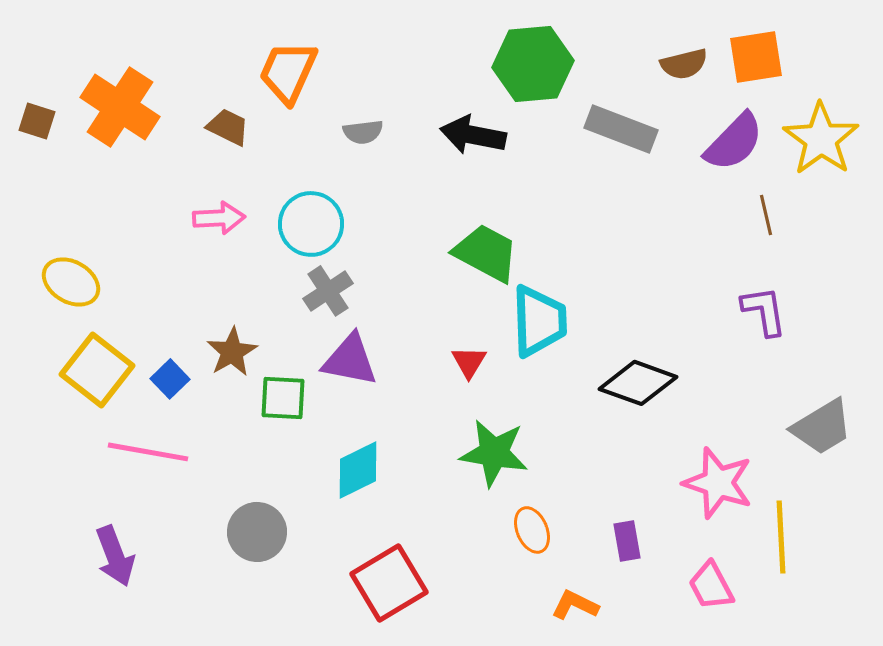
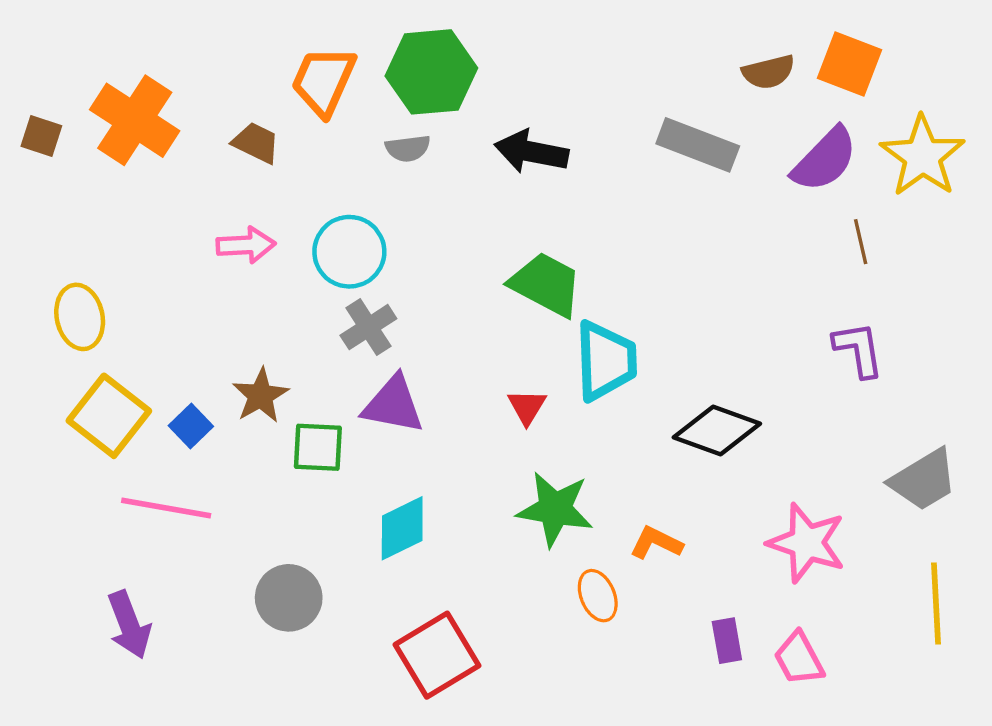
orange square: (756, 57) -> (849, 64), turned 30
green hexagon: (533, 64) -> (431, 72), moved
yellow ellipse: (71, 282) -> (80, 317), turned 48
yellow line: (781, 537) -> (936, 603), moved
purple rectangle: (627, 541) -> (727, 641), moved
orange L-shape: (575, 605) -> (656, 543), moved

